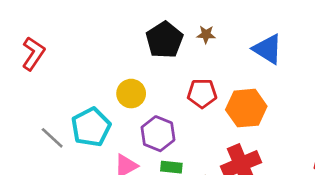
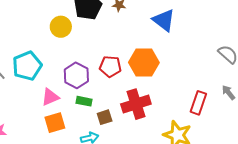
red pentagon: (202, 93) -> (110, 66), moved
yellow circle: (131, 94) -> (61, 27), moved

